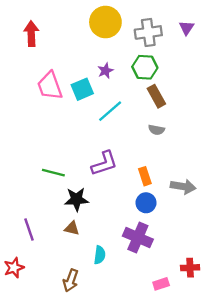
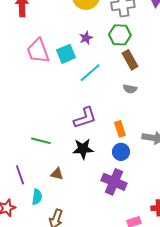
green line: (53, 173) -> (41, 141), moved
black star: (76, 199) -> (83, 149), moved
cyan semicircle: (100, 255) -> (37, 197), moved

